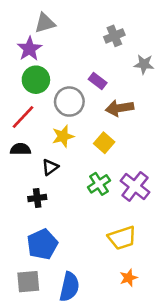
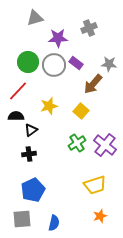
purple star: (29, 49) -> (58, 38), moved, turned 30
gray star: (144, 64) -> (109, 64), moved
gray circle: (69, 102) -> (54, 65), moved
brown arrow: (120, 108) -> (93, 84), turned -40
black triangle: (50, 167) -> (31, 130), moved
blue semicircle: (69, 287) -> (54, 223), size x0.7

